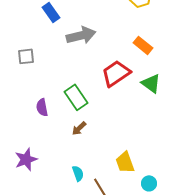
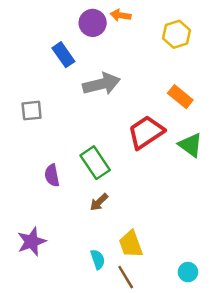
yellow trapezoid: (125, 162) -> (131, 244), moved

